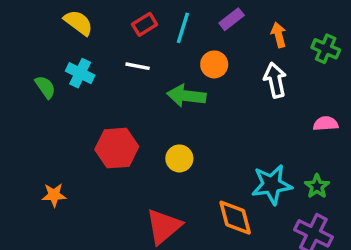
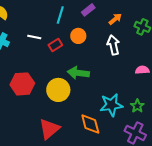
red rectangle: (145, 24) -> (55, 45), moved
orange arrow: (279, 35) -> (115, 19), turned 64
green arrow: (186, 96) -> (78, 73), moved
yellow circle: (179, 158) -> (58, 90), size x1.5

